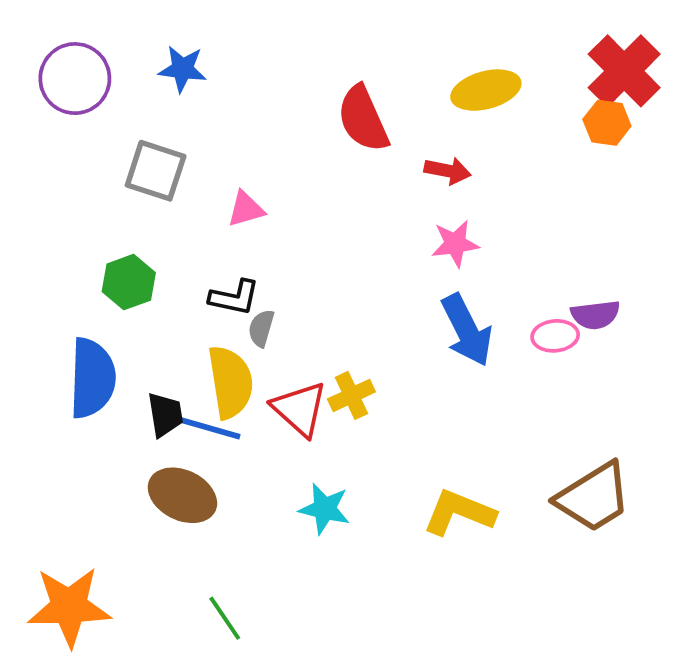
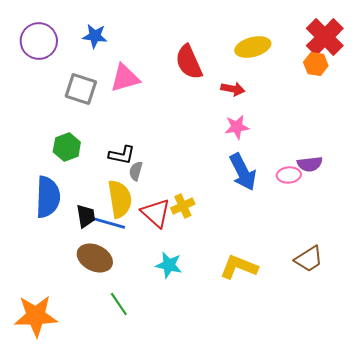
pink triangle: (246, 209) -> (125, 78), moved, size x1.5
brown trapezoid: (593, 497) -> (309, 259), size x0.7
green line: (225, 618) -> (119, 304), moved

